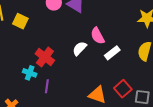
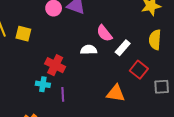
white semicircle: (80, 48) -> (89, 50), turned 56
red square: (123, 89) -> (139, 70), moved

